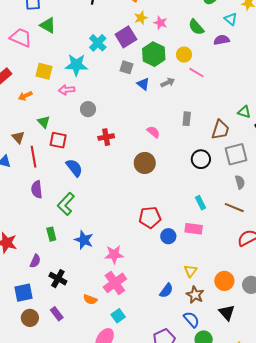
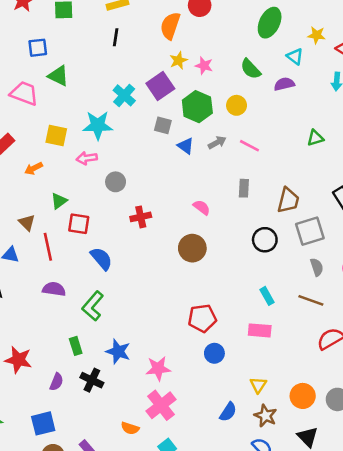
pink line: (197, 73) -> (249, 146), moved
green triangle: (244, 112) -> (315, 138), moved, turned -32
green triangle: (44, 122) -> (59, 201), turned 40
purple semicircle: (37, 189) -> (54, 289), turned 108
blue circle: (168, 236) -> (214, 353), moved
black cross: (58, 279) -> (92, 380), moved

